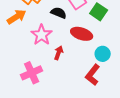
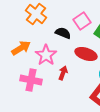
orange arrow: (17, 17) -> (21, 48), moved
pink cross: (32, 73) -> (31, 80), moved, turned 35

